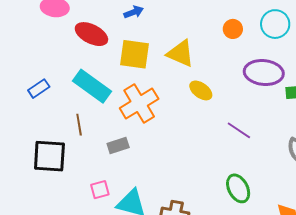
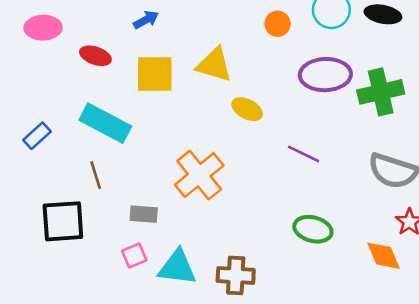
red ellipse: (91, 34) -> (95, 56), size x0.7
orange cross: (139, 103) -> (199, 175), moved
gray rectangle: (118, 145) -> (144, 214), moved, turned 30
green ellipse: (238, 188) -> (313, 229), turned -40

